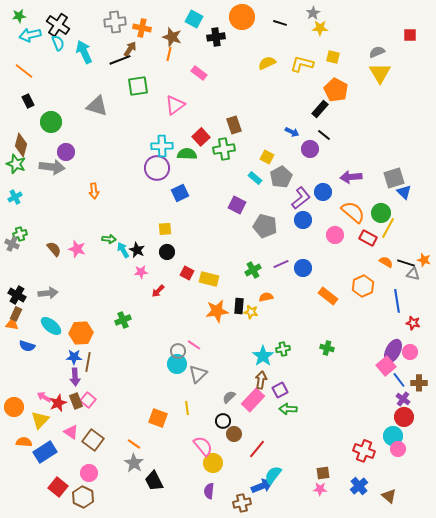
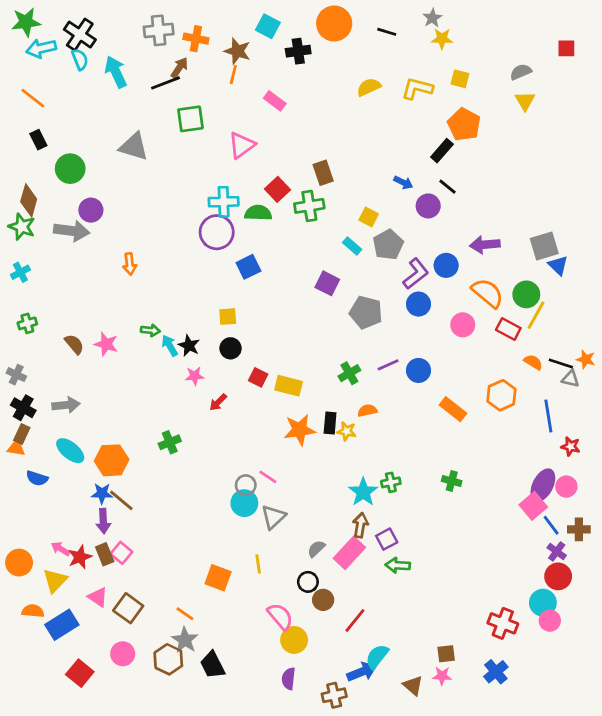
green star: (19, 16) -> (26, 22), size x1.5
yellow triangle: (380, 73) -> (525, 101), size x0.7
gray cross: (12, 244) -> (16, 375), moved
brown line: (88, 362) -> (121, 500), turned -60
brown triangle: (389, 496) -> (413, 686), moved
brown hexagon: (83, 497) -> (168, 659), moved

